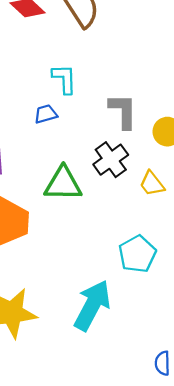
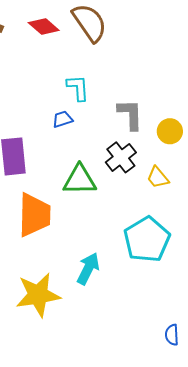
cyan pentagon: (137, 254) -> (147, 240), size x1.4
cyan arrow: (92, 305) -> (88, 269), moved, size x0.7

